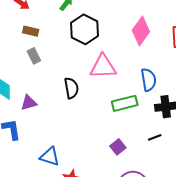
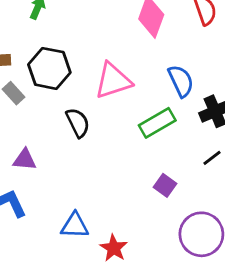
black hexagon: (85, 29) -> (49, 68), moved
purple triangle: (29, 103) -> (25, 160), turned 36

